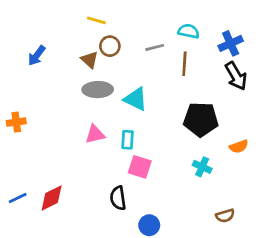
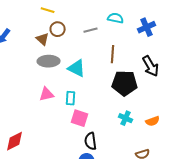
brown line: (184, 64) -> (113, 54), moved
black arrow: (236, 76) -> (151, 66), moved
orange semicircle: (239, 146) -> (153, 121), moved
black semicircle: (118, 198) -> (91, 141), moved

